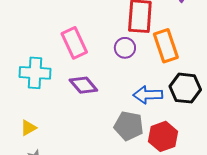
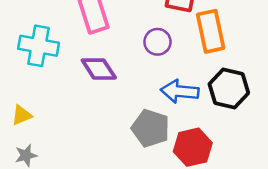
purple circle: (125, 48) -> (157, 42), moved

